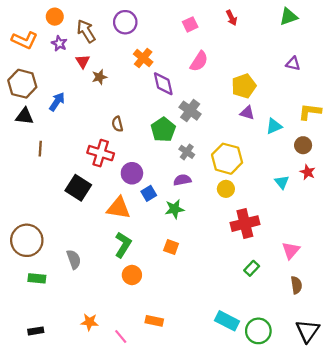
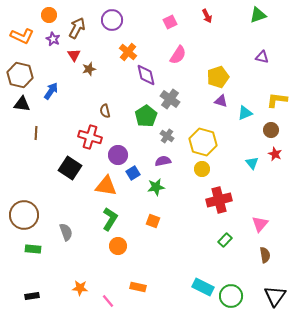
brown arrow: (86, 31) -> (77, 28), turned 60

